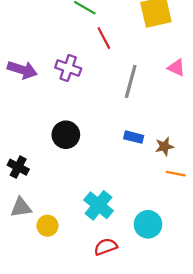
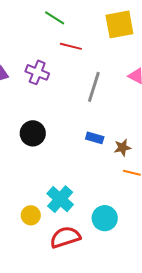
red line: (104, 38) -> (71, 46), turned -50
yellow circle: (47, 226) -> (31, 215), moved
red semicircle: (106, 247) -> (65, 237), size x1.4

